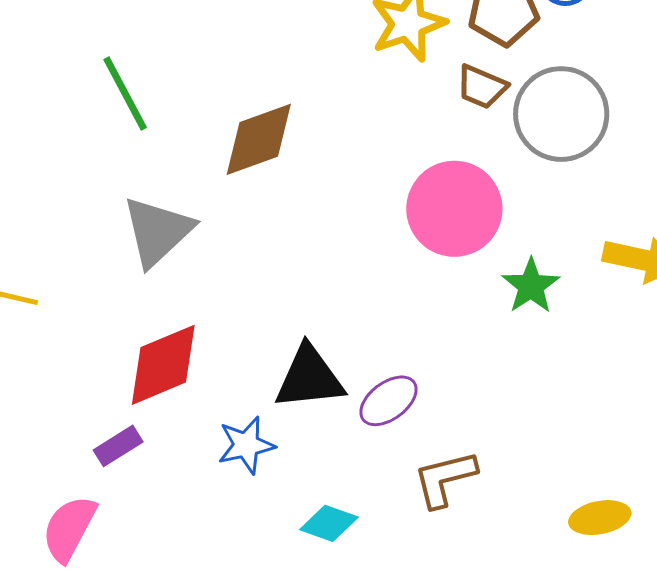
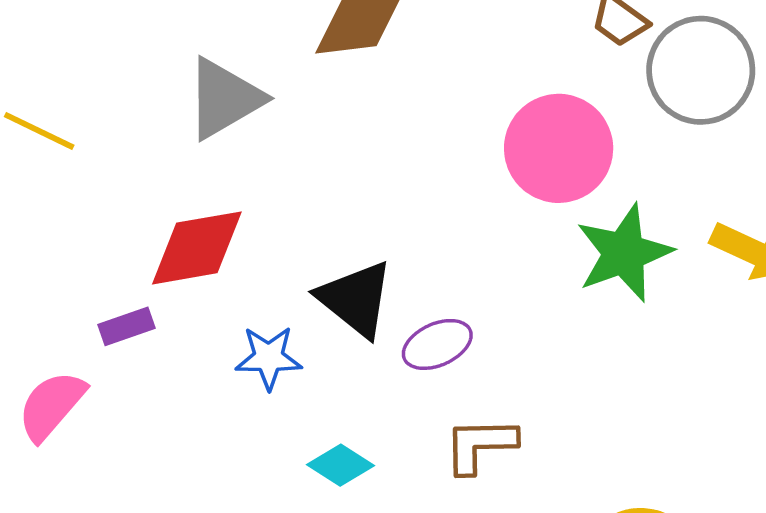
green star: (531, 286) -> (624, 253), size x1.5
black triangle: (309, 378) -> (356, 299), turned 32

